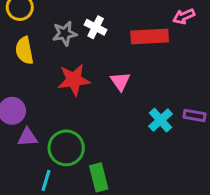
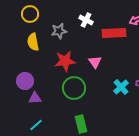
white cross: (96, 27) -> (86, 20), moved
green circle: (66, 148) -> (74, 88), moved
cyan line: (46, 180) -> (36, 125), moved, turned 32

